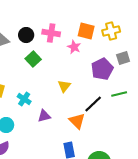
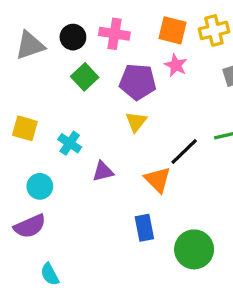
pink star: (74, 47) -> (176, 65), moved
purple pentagon: (102, 69) -> (138, 82), moved, turned 30

